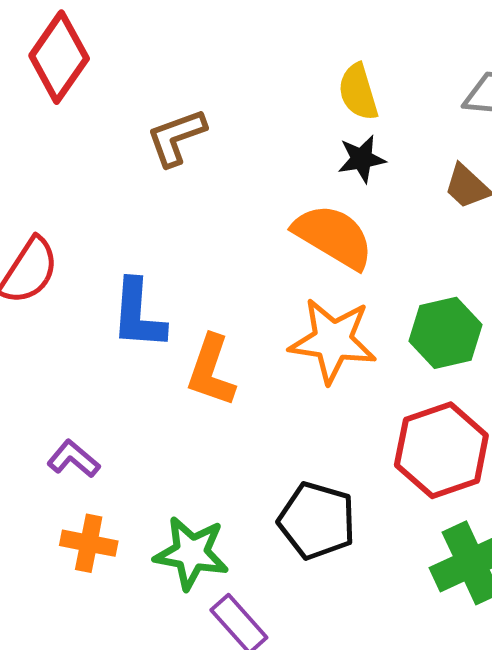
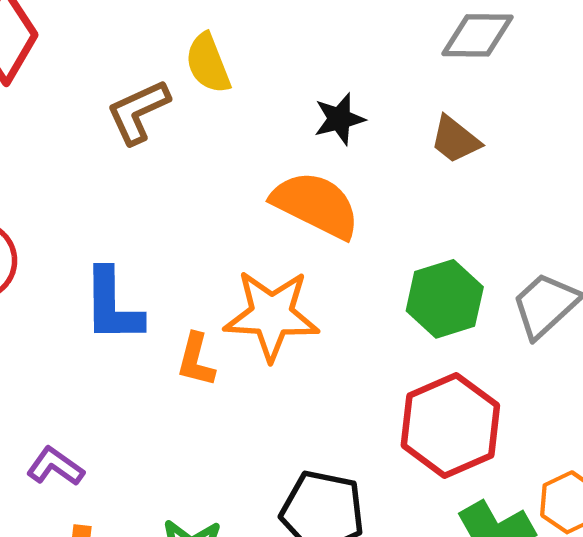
yellow semicircle: (358, 92) -> (208, 63), moved
orange star: (333, 341) -> (272, 315), moved
orange L-shape: (211, 371) -> (196, 360), size x0.7

